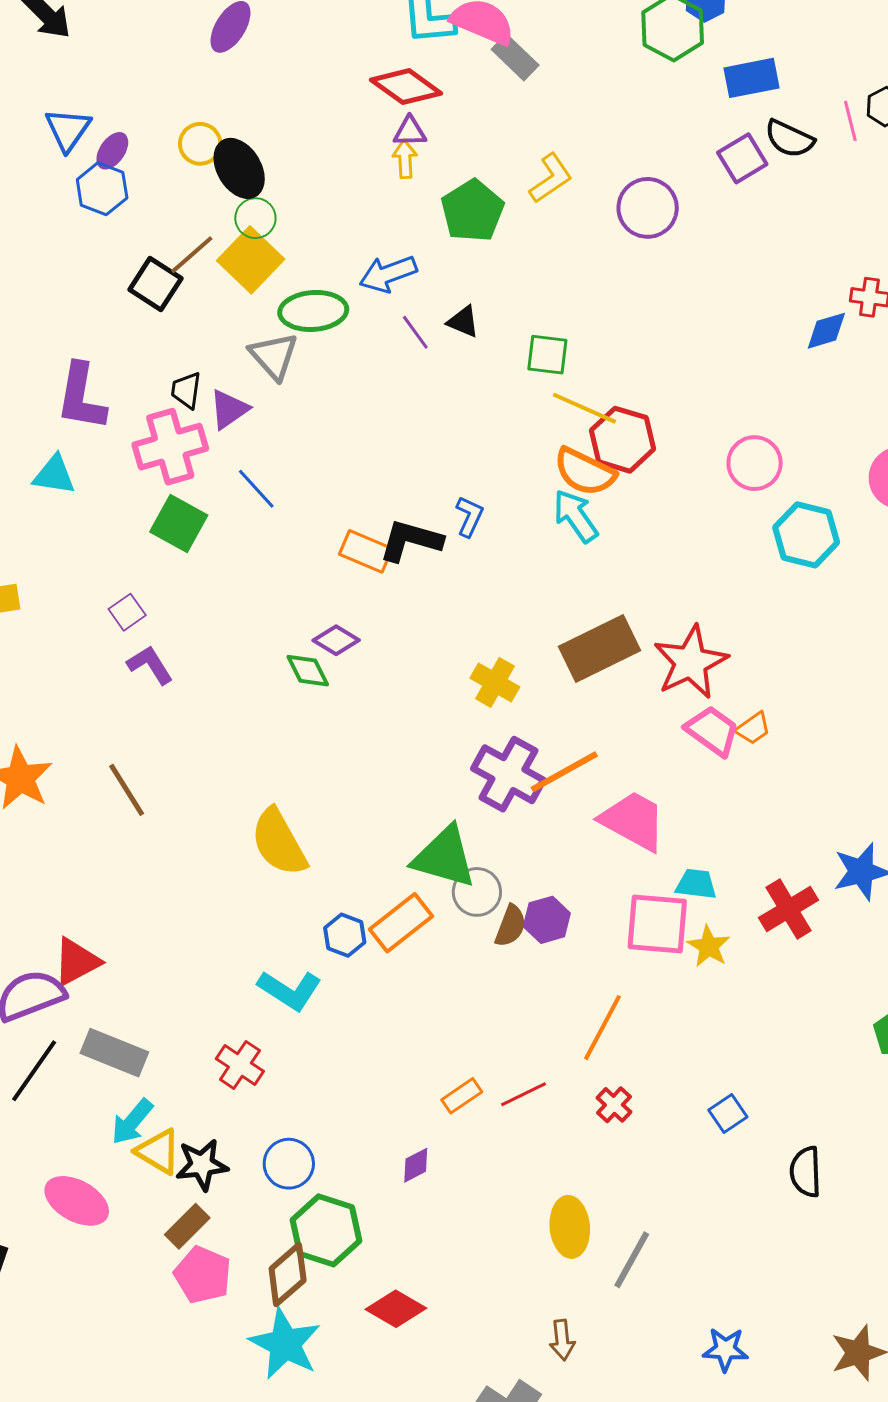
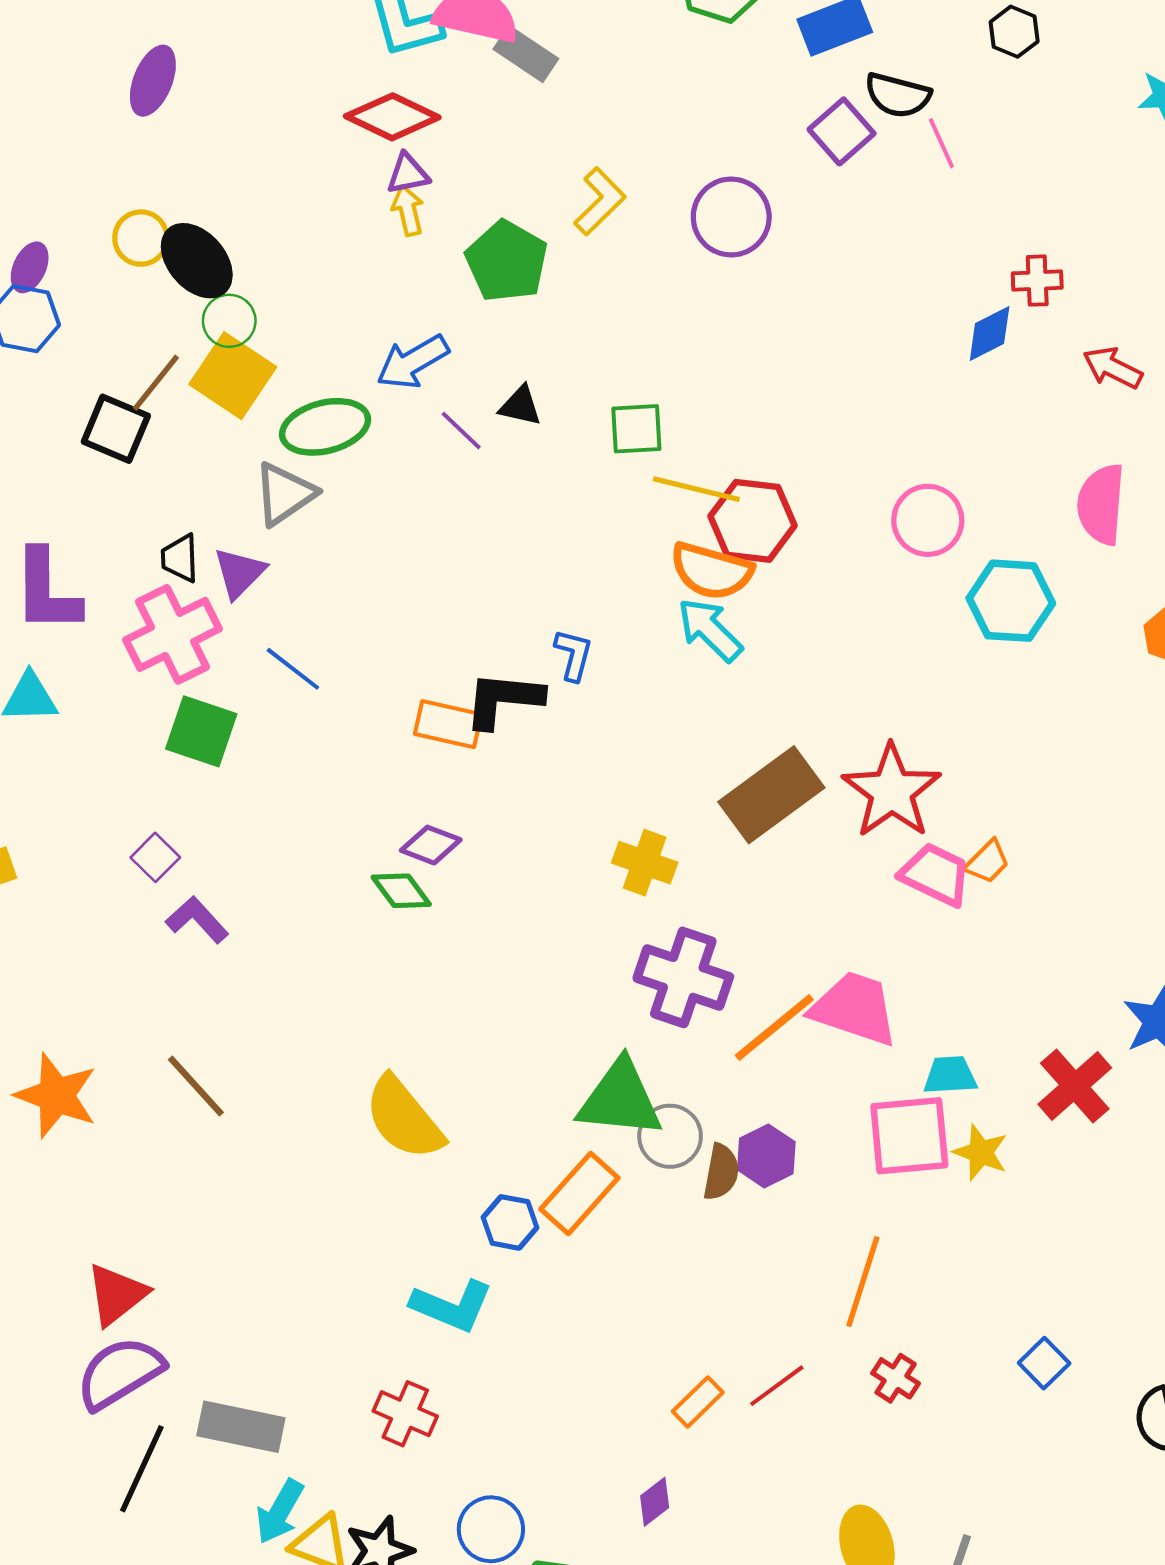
pink line: (850, 121) -> (941, 143), moved
gray triangle: (274, 356) -> (285, 494), turned 48
orange line: (564, 772) -> (774, 1027), moved
red triangle: (77, 962) -> (117, 1294), moved

